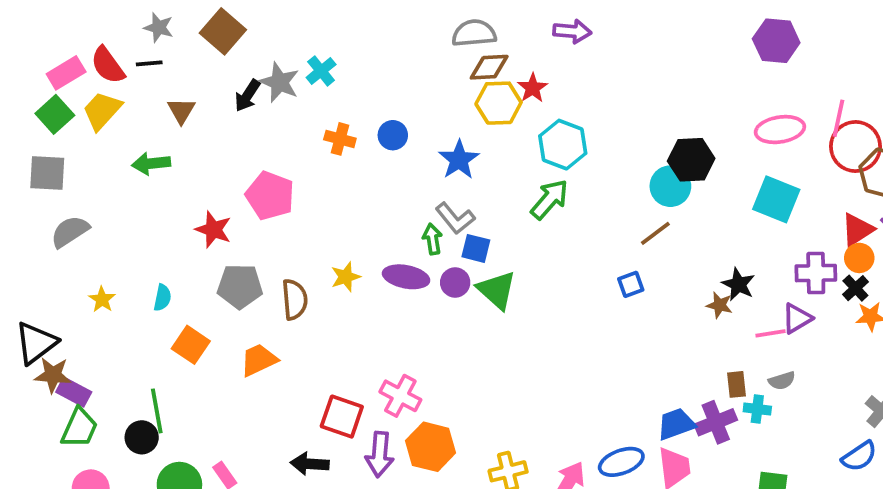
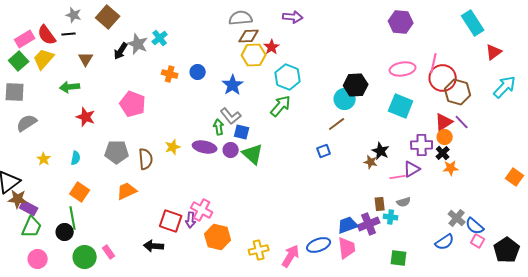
red star: (213, 230) -> (86, 117), moved
orange square: (191, 345) -> (80, 192), moved
purple arrow: (380, 454) -> (191, 220), moved, size x0.7

